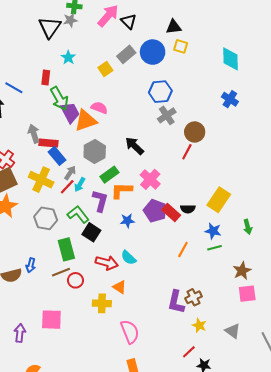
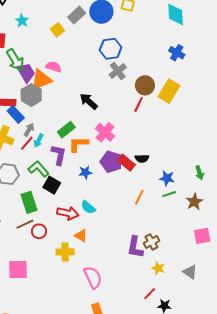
gray hexagon: (95, 152) -> (31, 95), moved
yellow rectangle: (219, 200) -> (169, 91), moved
brown star: (242, 271) -> (194, 202), moved

